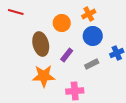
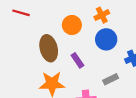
purple rectangle: (67, 55) -> (77, 60), turned -72
gray rectangle: (92, 64) -> (111, 79), moved

